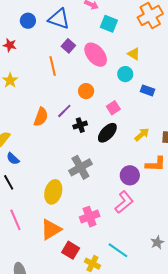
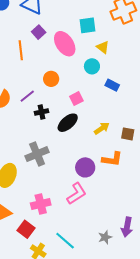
cyan square: (109, 24) -> (87, 25), moved, turned -36
red square: (71, 250) -> (26, 229), moved

